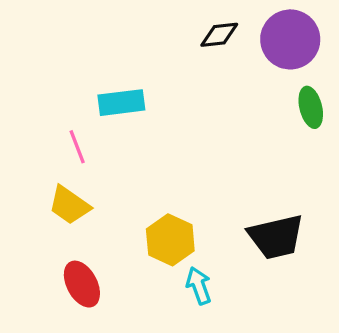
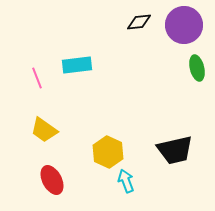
pink line: (77, 147) -> (37, 78), moved

